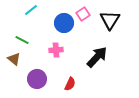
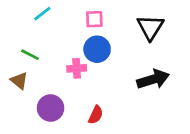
pink square: (83, 14) -> (94, 19), moved, turned 32
blue circle: (64, 23) -> (97, 49), moved
black arrow: (97, 57) -> (153, 79), moved, turned 30

